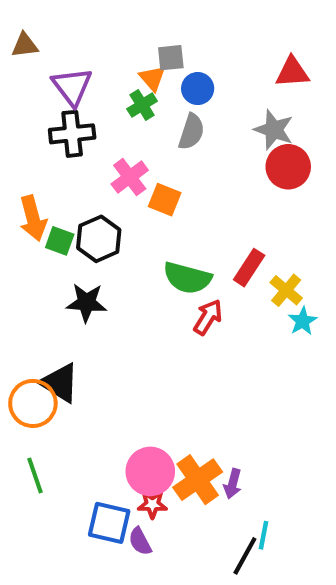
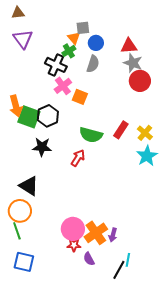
brown triangle: (25, 45) -> (18, 13), moved
red triangle: (292, 72) -> (129, 46), moved
purple triangle: (72, 86) -> (23, 39), moved
black cross: (72, 134) -> (56, 65), moved, turned 30
green square: (60, 241) -> (29, 117), size x1.6
yellow cross: (286, 290) -> (145, 133), moved
red arrow: (208, 317) -> (78, 158), moved
cyan star: (303, 321) -> (147, 156), size x1.5
orange circle: (33, 403) -> (20, 211), moved
blue square: (109, 523) -> (24, 262), moved
purple semicircle: (140, 541) -> (89, 259), moved

